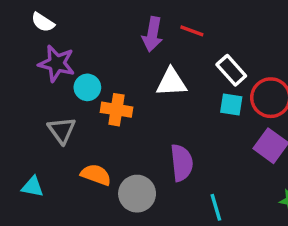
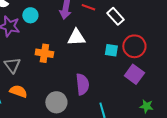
white rectangle: (231, 70) -> (115, 16), moved
cyan circle: (87, 87) -> (30, 15), moved
orange semicircle: (96, 175) -> (18, 91), moved

